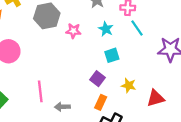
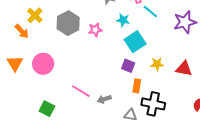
cyan square: (112, 55) -> (135, 42), size x1.5
pink line: (40, 91) -> (81, 91), turned -36
red triangle: (156, 98) -> (184, 69), turned 42

